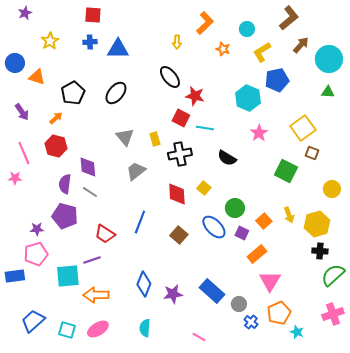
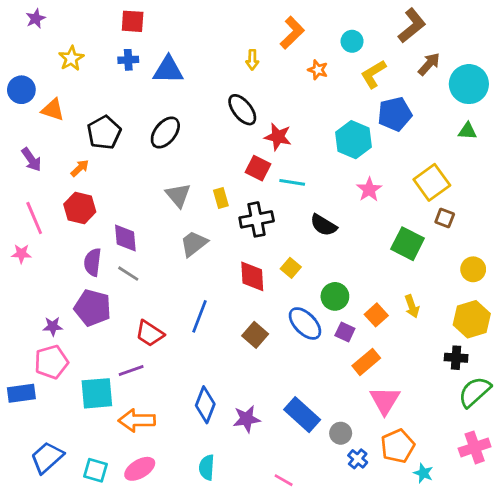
yellow hexagon: (317, 224) -> (472, 319), moved

